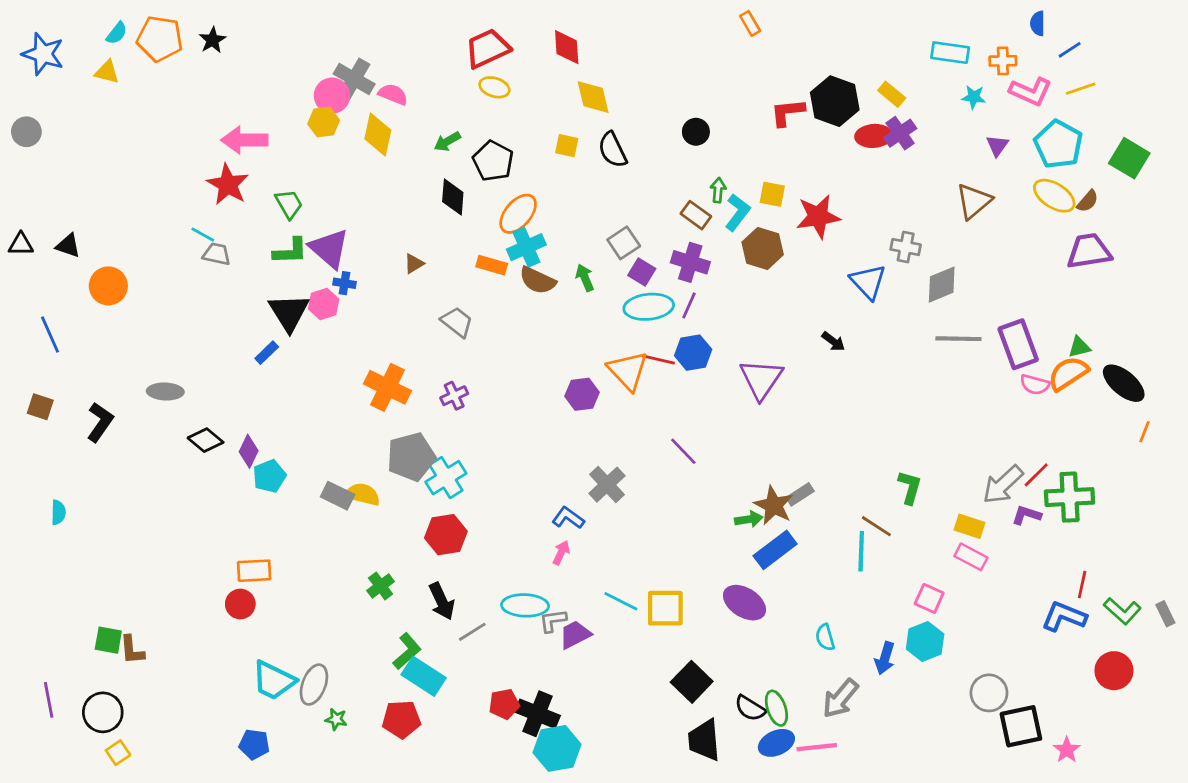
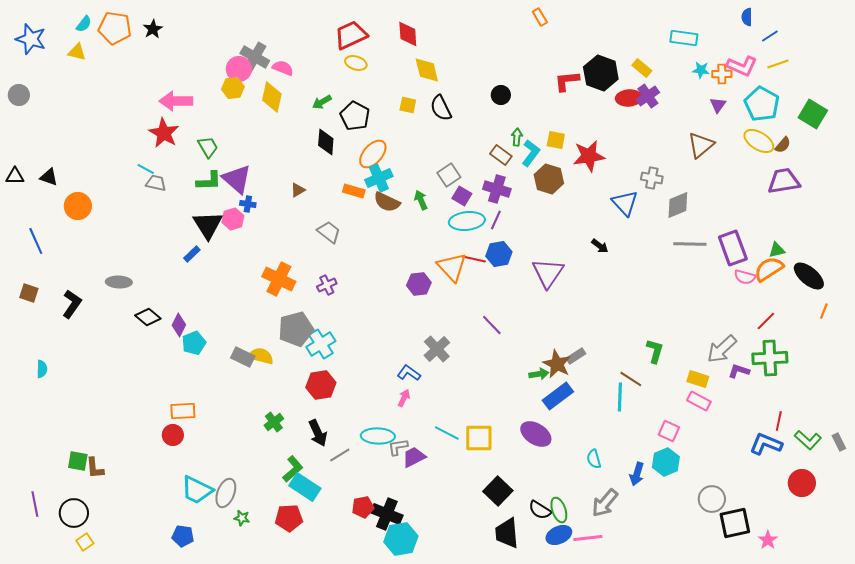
orange cross: (1003, 61) -> (722, 74), moved
red line: (1036, 475) -> (766, 321), moved

